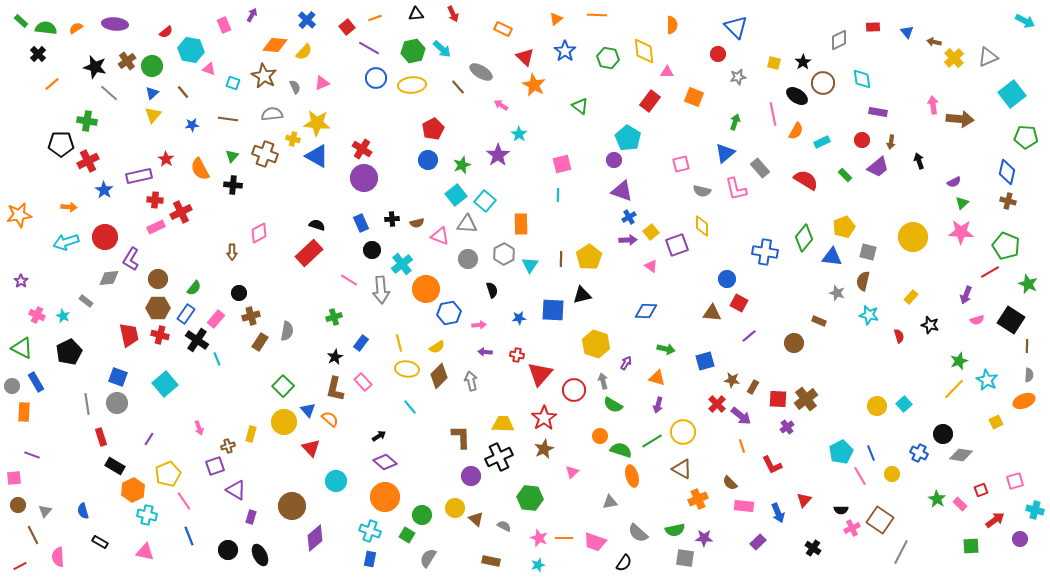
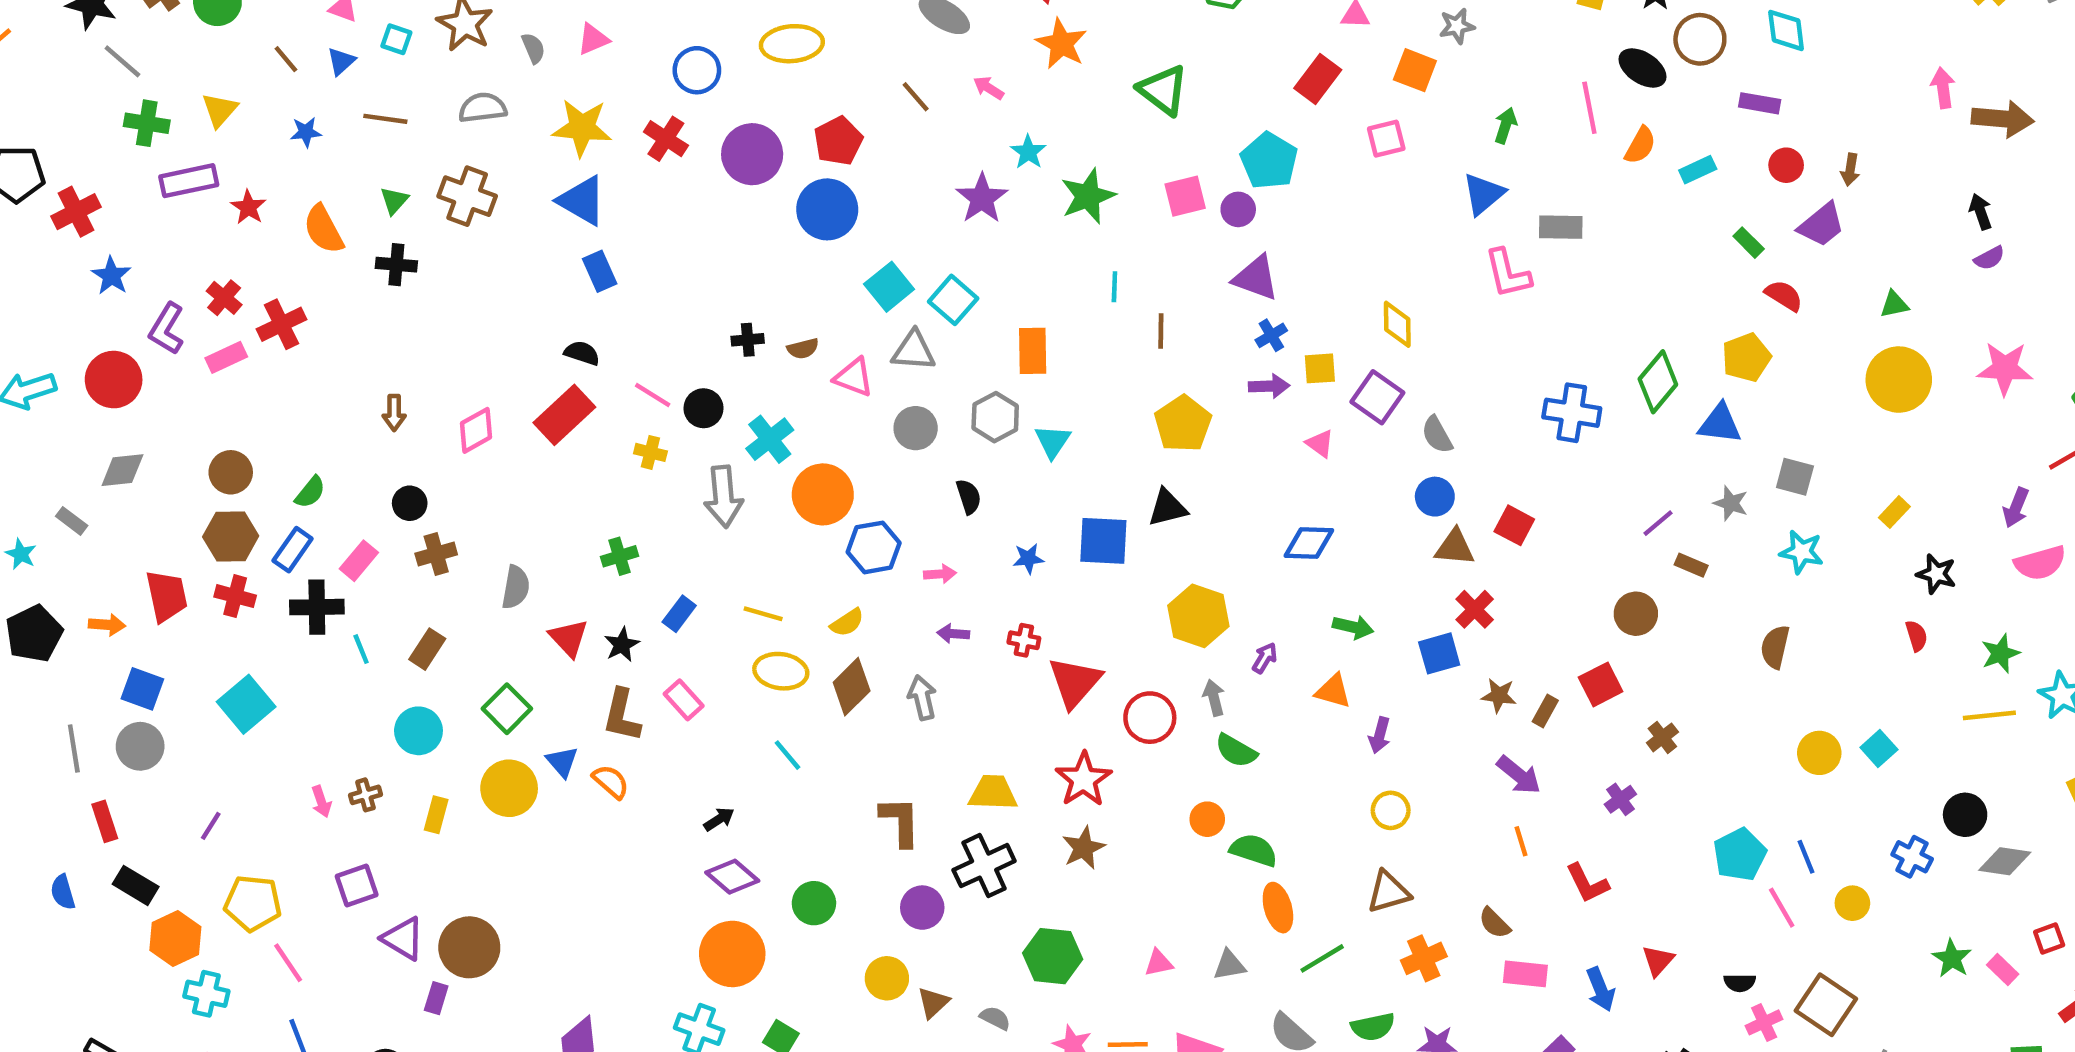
gray star: (738, 77) -> (1457, 26), moved
blue circle: (376, 78) -> (697, 70), moved
brown line: (458, 87) -> (916, 97), moved
blue triangle: (152, 93) -> (341, 61), moved
green triangle: (580, 106) -> (1163, 90), size x1.4
purple rectangle: (878, 112) -> (1760, 103), moved
green cross: (87, 121) -> (147, 123), moved
yellow cross: (293, 139) -> (650, 452), moved
red cross: (362, 149) -> (666, 139), moved
blue circle: (428, 160) -> (827, 209), size x1.4
black arrow: (919, 161) -> (1981, 212), moved
pink square: (562, 164) -> (1185, 196), moved
pink square: (681, 164) -> (1386, 139), moved
green star: (462, 165) -> (1088, 196), moved, size x1.4
gray rectangle: (760, 168) -> (1561, 227), turned -48
purple rectangle: (139, 176) -> (189, 181), moved
purple circle: (364, 178) -> (752, 154), moved
red semicircle: (806, 180) -> (1784, 296), moved, size x0.7
gray semicircle: (702, 191) -> (1437, 435), moved, turned 48
red cross: (155, 200) -> (224, 298), turned 35
green triangle: (962, 203) -> (1894, 304), moved, turned 32
orange arrow: (69, 207) -> (107, 625), moved
blue rectangle: (361, 223) -> (600, 271), moved
yellow diamond: (702, 226) -> (1397, 324), moved
yellow square: (651, 232) -> (1320, 368), turned 35
pink diamond: (259, 233) -> (476, 430), moved
purple square: (677, 245) -> (1377, 397), turned -35
gray square: (868, 252) -> (1795, 477), moved
purple L-shape: (131, 259) -> (167, 329), moved
brown line: (561, 259) -> (1161, 331), moved
blue circle: (727, 279) -> (1435, 497), moved
pink line: (349, 280) -> (653, 395), moved
brown semicircle: (863, 281) -> (1775, 647), moved
pink semicircle: (977, 320) -> (2040, 563), size x1.6
purple line: (749, 336) -> (1658, 523), moved
red semicircle: (899, 336) -> (1916, 636), moved
black cross: (197, 340) -> (317, 607), turned -35
brown rectangle: (260, 342) -> (427, 649), moved
yellow line: (399, 343) -> (763, 614), turned -60
yellow line: (954, 389) -> (1989, 715), turned 40
red square: (778, 399) -> (1601, 684), moved, turned -30
brown cross: (806, 399) -> (1662, 737), size x0.6
red cross: (717, 404) -> (1475, 609), moved
purple arrow: (658, 405) -> (1380, 735), moved
yellow circle: (683, 432) -> (1391, 810), size x0.7
green line: (652, 441) -> (1322, 958), moved
brown cross: (228, 446) -> (365, 795), moved
red triangle: (311, 448) -> (569, 638), moved
brown triangle: (682, 469) -> (1388, 892), turned -45
pink triangle: (572, 472) -> (1159, 963), moved, turned 32
yellow pentagon: (168, 474) -> (253, 903), turned 30
cyan circle: (336, 481) -> (418, 731), moved
brown circle: (292, 506) -> (469, 947), moved
blue semicircle: (83, 511) -> (63, 892), moved
green circle: (422, 515) -> (814, 903), moved
brown triangle: (476, 519) -> (933, 1003), turned 35

